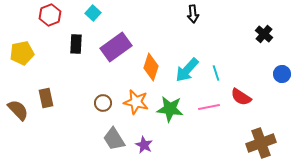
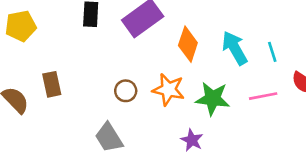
cyan arrow: (187, 70) -> (235, 48), turned 108
gray trapezoid: (114, 139) -> (109, 138), moved
purple star: (144, 145) -> (192, 140), moved

